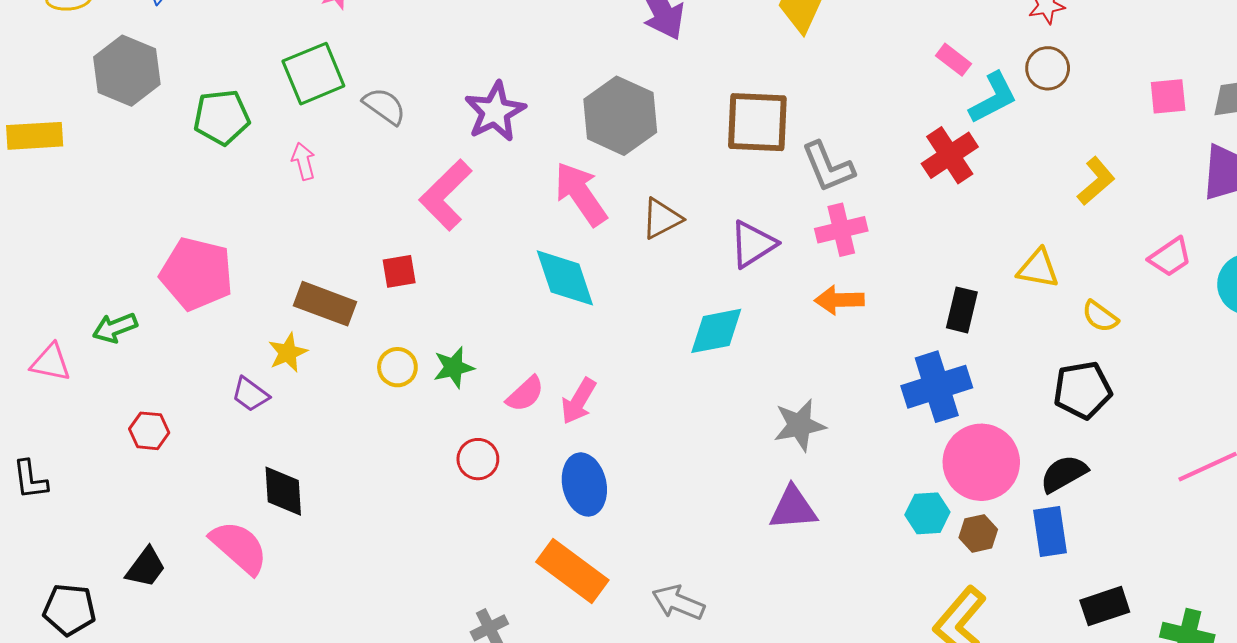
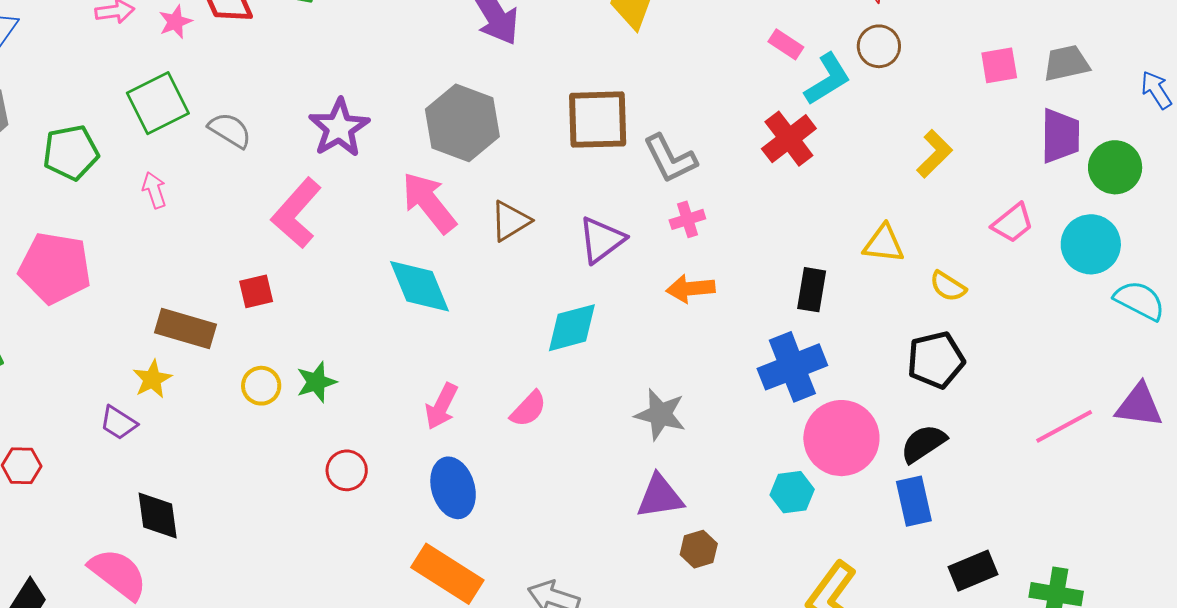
pink cross: (841, 230) -> (687, 219), size x0.7
pink pentagon: (197, 274) -> (55, 268), moved
pink semicircle: (525, 394) -> (528, 409), moved
gray star: (800, 425) -> (660, 414), turned 30
brown hexagon: (978, 533) -> (699, 549), moved

